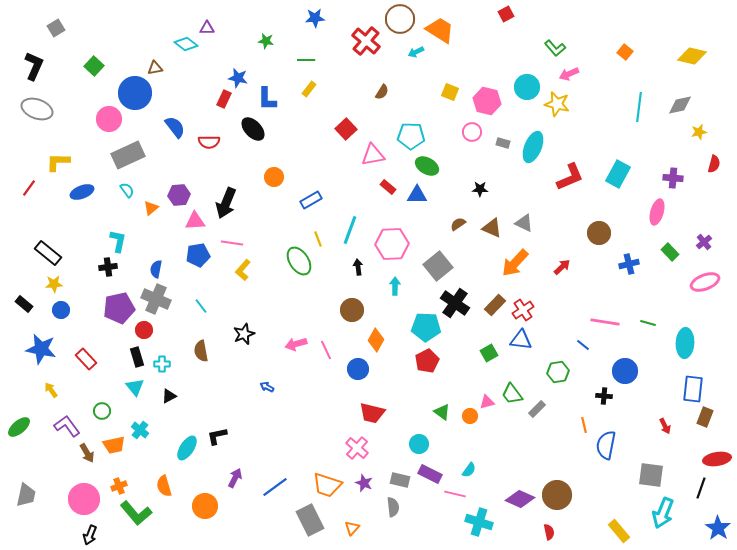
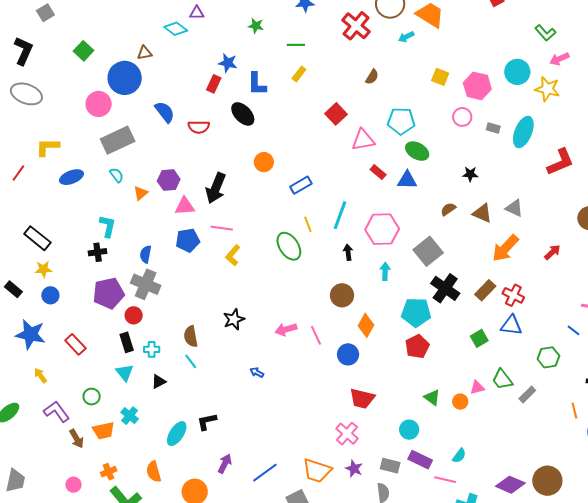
cyan line: (201, 306) -> (191, 361), moved
red cross: (523, 310) -> (513, 295), turned -30
pink circle: (84, 499) -> (73, 485), size x0.5

